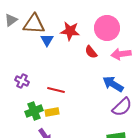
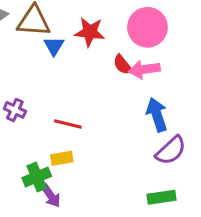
pink arrow: (121, 54) -> (144, 69), moved
blue arrow: (113, 84) -> (157, 115), turned 40
green cross: (34, 111) -> (37, 177), moved

